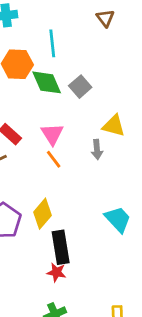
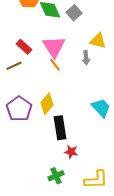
pink triangle: (52, 134) -> (54, 47), size x1.4
red star: (56, 272) -> (71, 152), moved

